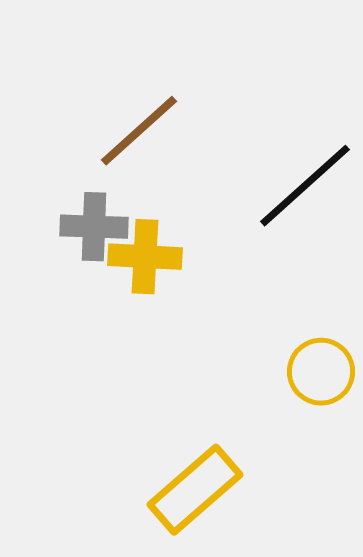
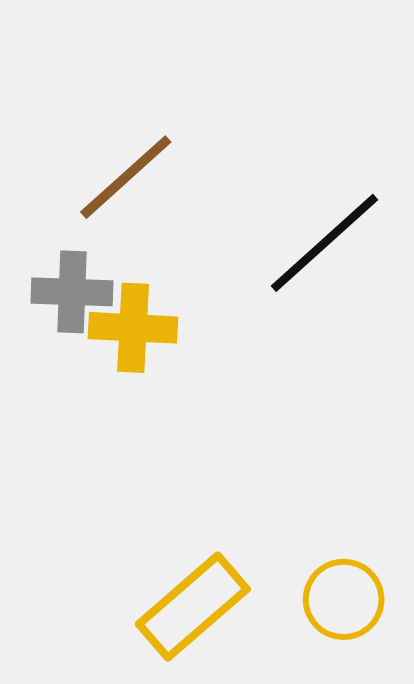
yellow circle: (321, 372) -> (344, 599), moved

